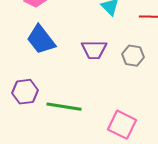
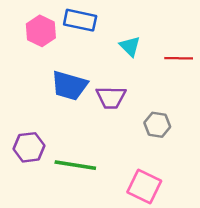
blue trapezoid: (41, 40) -> (69, 86), moved, turned -36
gray hexagon: (133, 56) -> (157, 125), moved

